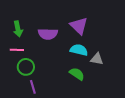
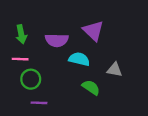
cyan semicircle: (79, 50) -> (79, 59), moved
purple line: (33, 87) -> (39, 103), turned -72

